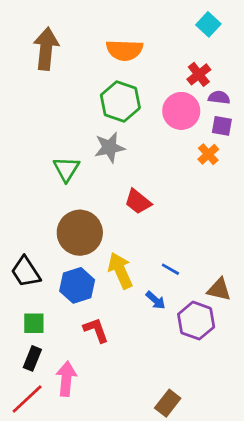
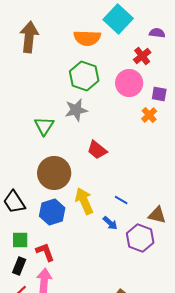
cyan square: (208, 24) -> (118, 19), moved, size x1.6
purple semicircle: (219, 97) -> (157, 33), moved
red L-shape: (96, 330) -> (45, 252), moved

